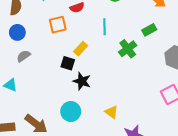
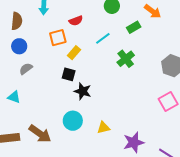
cyan line: (105, 27) -> (103, 38), turned 56
green rectangle: (149, 30) -> (134, 27), moved
yellow rectangle: (81, 49) -> (74, 53), moved
yellow triangle: (111, 112) -> (103, 128), moved, turned -48

